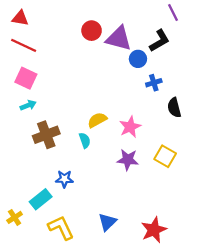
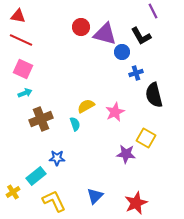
black L-shape: (159, 41) -> (141, 36), turned 90
black semicircle: (174, 108) -> (154, 95), size x1.4
purple star: (128, 160) -> (126, 154), moved

